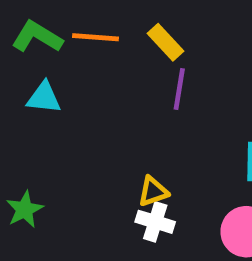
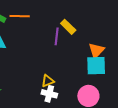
yellow rectangle: (165, 42) -> (68, 27), moved

